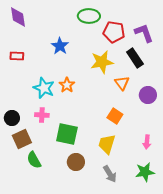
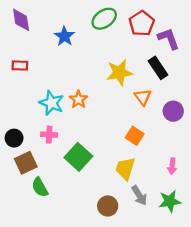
green ellipse: (89, 16) -> (104, 19), turned -35
red pentagon: (114, 32) -> (142, 23), moved, turned 30
blue star: (60, 46) -> (64, 36), moved
green square: (67, 134) -> (78, 157), turned 30
brown circle: (76, 162) -> (108, 206), moved
gray arrow: (110, 174) -> (139, 195), moved

